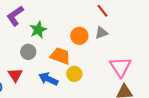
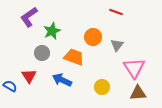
red line: (102, 11) -> (116, 12), turned -32
gray triangle: (101, 33) -> (117, 45), moved, turned -32
yellow circle: (74, 74) -> (102, 87), moved

